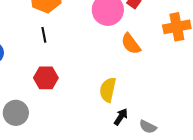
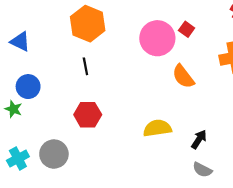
yellow semicircle: (108, 90) -> (157, 128), turned 70
black arrow: (121, 117) -> (199, 139), moved

